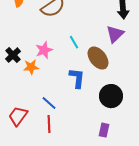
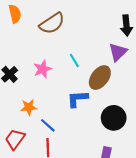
brown ellipse: (98, 58) -> (100, 78), turned 75
orange star: (31, 67) -> (29, 107), moved
blue L-shape: (77, 78) -> (78, 99), turned -100

